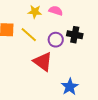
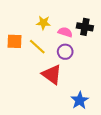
pink semicircle: (56, 11) -> (65, 32), moved
black cross: (75, 35) -> (85, 27), moved

